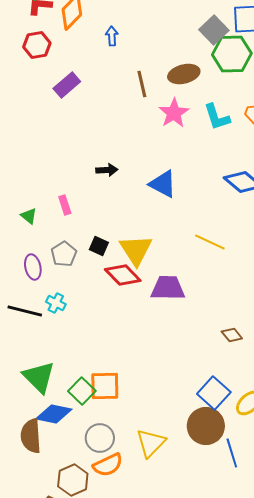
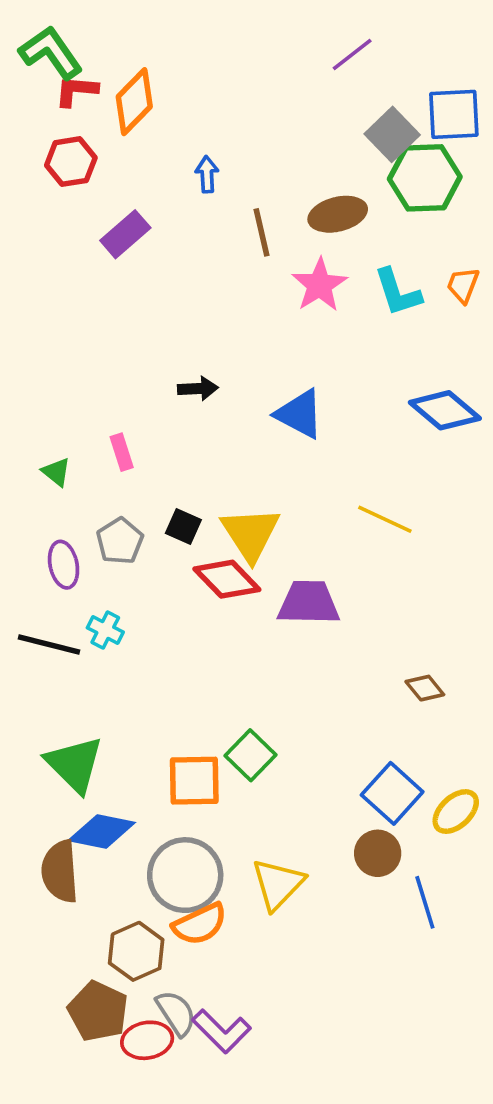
blue arrow: (112, 36) -> (207, 174), moved
green square: (82, 391) -> (251, 755), moved
brown circle: (206, 426) -> (378, 853), size x0.7
gray circle: (100, 438) -> (185, 875), size x1.4

